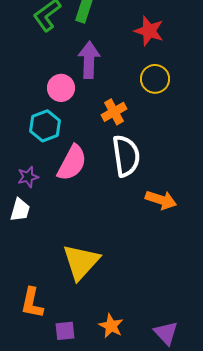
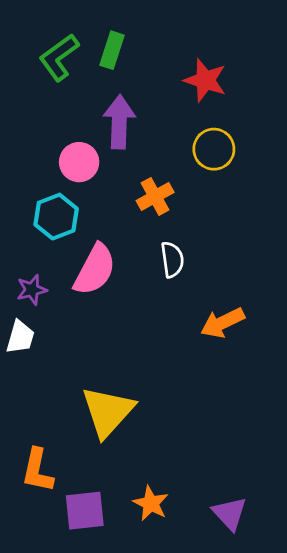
white semicircle: (126, 156) -> (172, 260), size x0.6
orange arrow: (161, 200) -> (222, 323), turned 136
purple square: (65, 331) -> (85, 511), size x1.4

